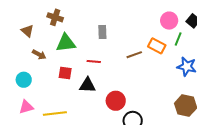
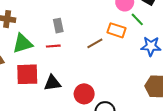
green line: (178, 39) -> (137, 19), turned -56
red line: (94, 62) -> (53, 46), moved
red square: (65, 73) -> (27, 74), size x1.6

